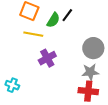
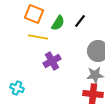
black line: (67, 15) -> (80, 21), moved

